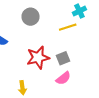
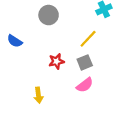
yellow line: (68, 27) -> (88, 39), moved, turned -30
red star: (38, 58) -> (56, 61), size x0.6

